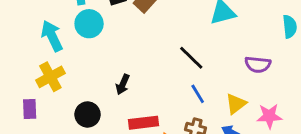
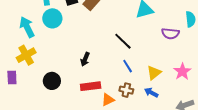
purple semicircle: (258, 64) -> (170, 34), moved
black arrow: (123, 84) -> (85, 59), moved
pink star: (269, 116) -> (182, 72), moved, turned -30

